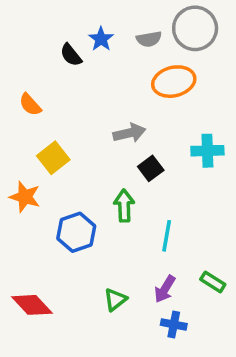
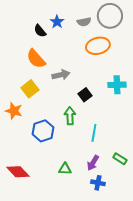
orange semicircle: (30, 105) -> (36, 59), moved, size x1.5
gray arrow: (129, 133) -> (61, 75), moved
green triangle: (115, 300) -> (65, 169), turned 40

